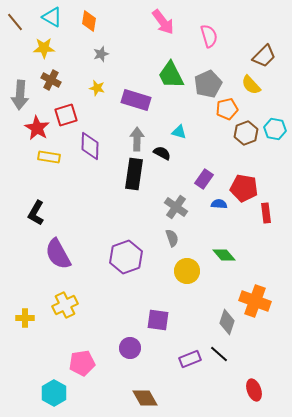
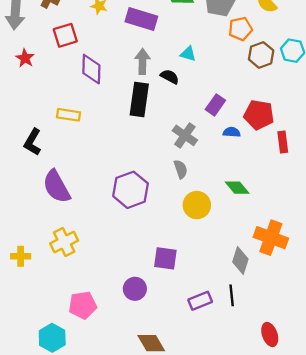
red star: (37, 128) -> (25, 58), moved, size x0.7
yellow rectangle: (49, 157) -> (68, 115), moved
black line: (219, 354) -> (232, 295), turned 42

